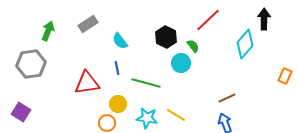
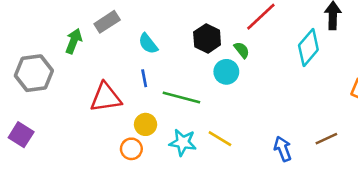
green arrow: (48, 31) -> (74, 41), moved
brown line: (227, 98) -> (326, 139), moved

